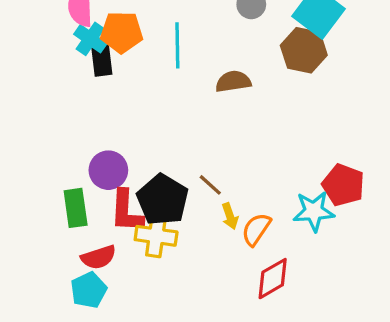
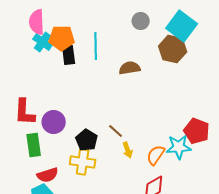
black rectangle: (102, 60) -> (69, 55), moved
black pentagon: (163, 200) -> (87, 140), size x0.7
red L-shape: (126, 211) -> (25, 112), moved
orange semicircle: (256, 229) -> (156, 155), moved

